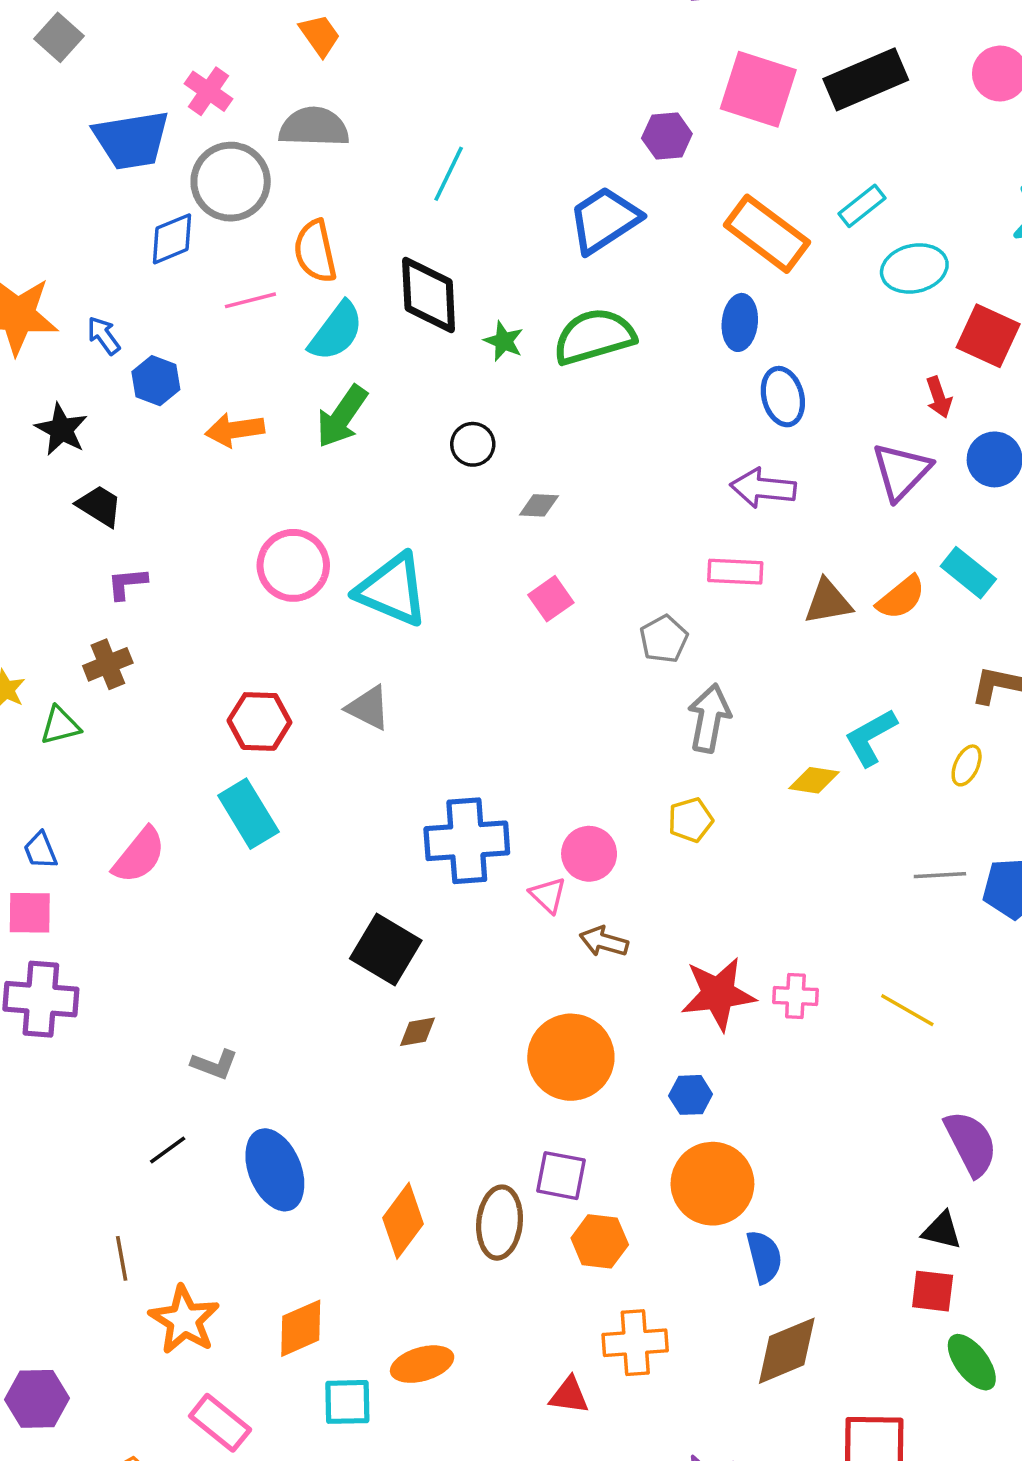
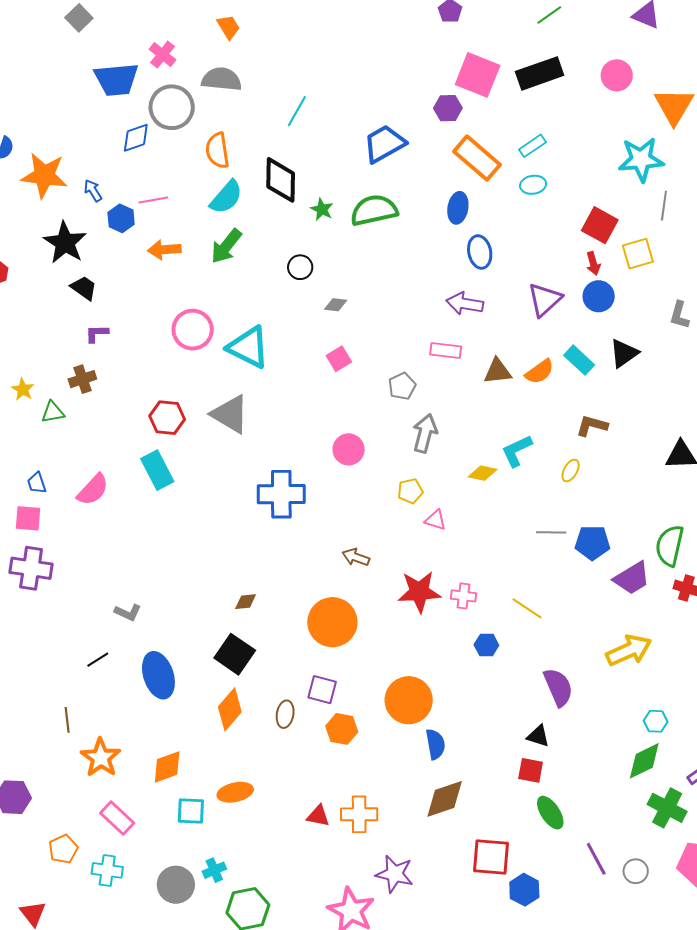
purple hexagon: (667, 136) -> (448, 108), moved
cyan ellipse: (914, 268) -> (533, 185), moved, size x0.7
pink line: (250, 300) -> (153, 200), moved
red arrow: (939, 397) -> (593, 263), moved
black star: (61, 429) -> (65, 243), size x1.4
gray triangle: (368, 708) -> (230, 414), size x1.5
pink circle: (589, 854) -> (349, 449), moved
pink triangle: (548, 895) -> (435, 520), moved, turned -30
black square: (386, 949) -> (235, 654), moved
blue hexagon: (691, 1095) -> (486, 645), moved
brown ellipse: (500, 1223) -> (285, 714), size x0.7
orange cross: (635, 1343) -> (359, 814), moved

